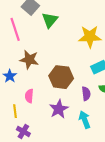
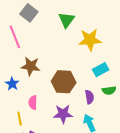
green triangle: (50, 20) -> (66, 20), moved
purple star: (59, 109) -> (63, 114), turned 30

